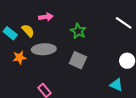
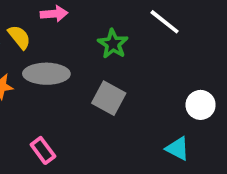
white line: (124, 23) -> (165, 22), moved

